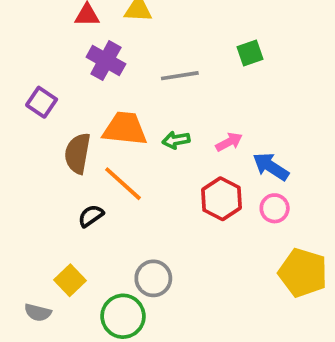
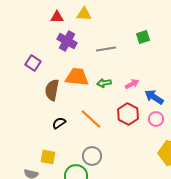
orange line: (123, 184) -> (91, 119), moved
yellow square: (70, 280) -> (48, 157), turned -35

